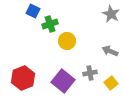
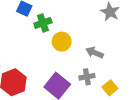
gray arrow: (110, 51) -> (95, 53), moved

